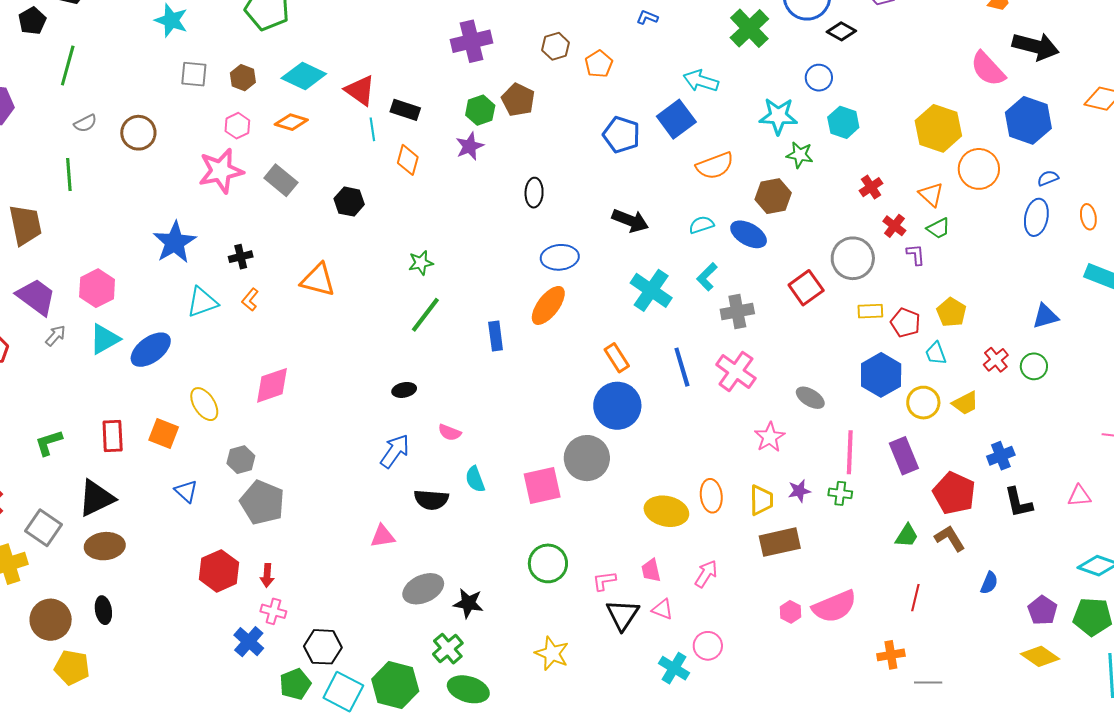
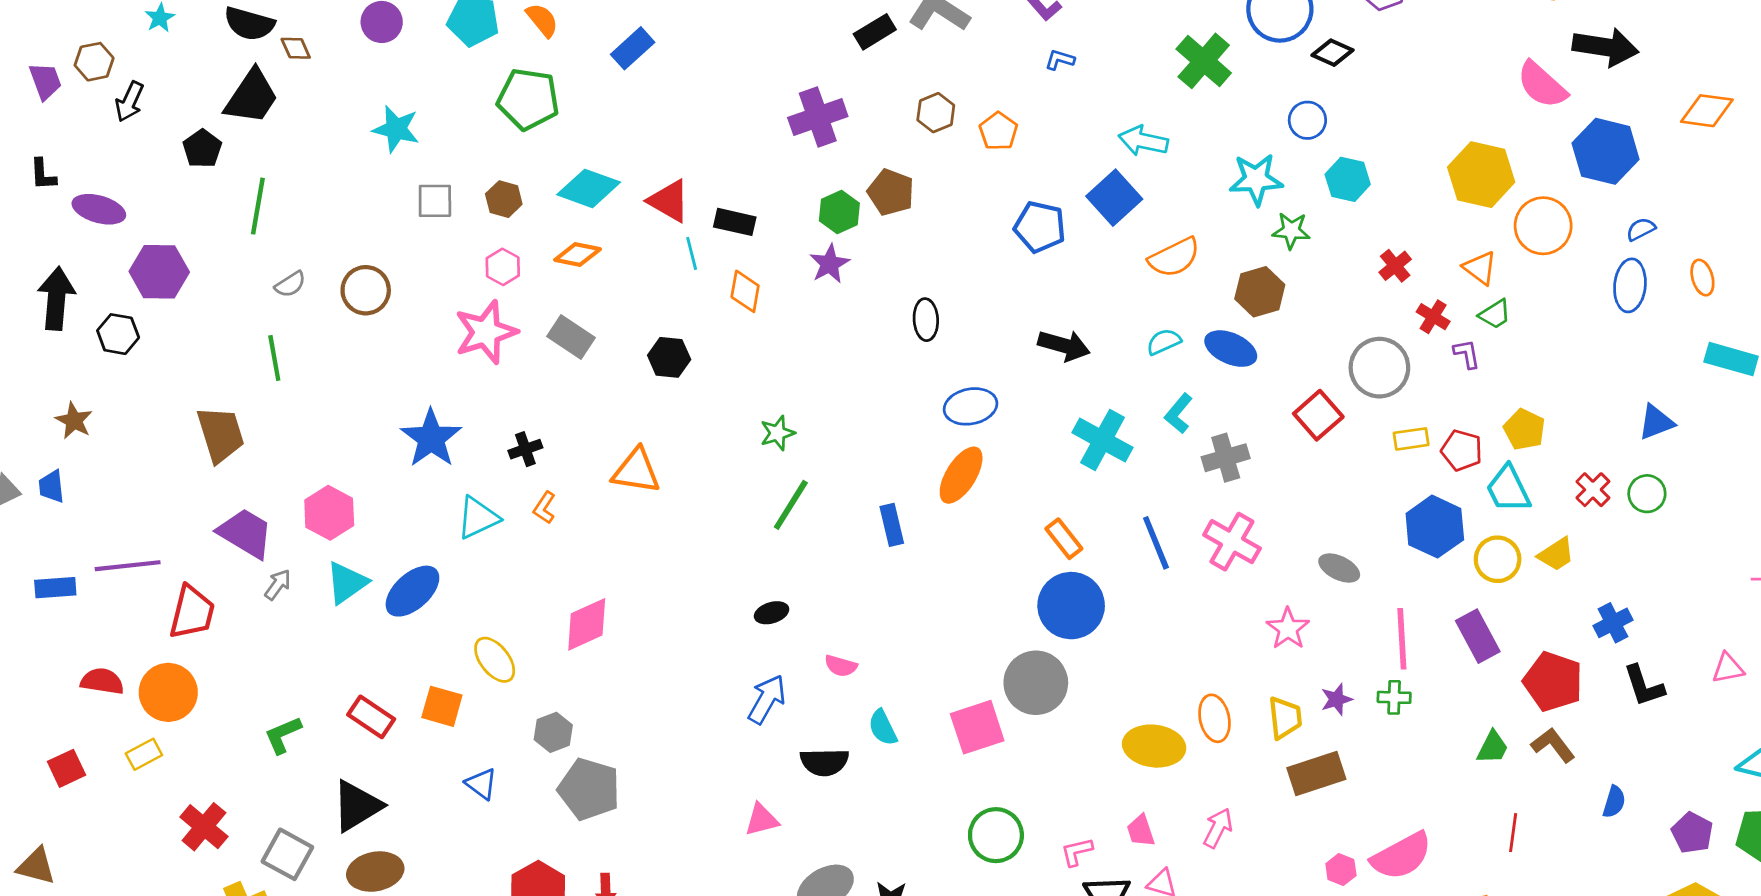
cyan trapezoid: (936, 353) -> (1508, 489), size x1.5
red rectangle: (113, 436) -> (371, 717), turned -48

